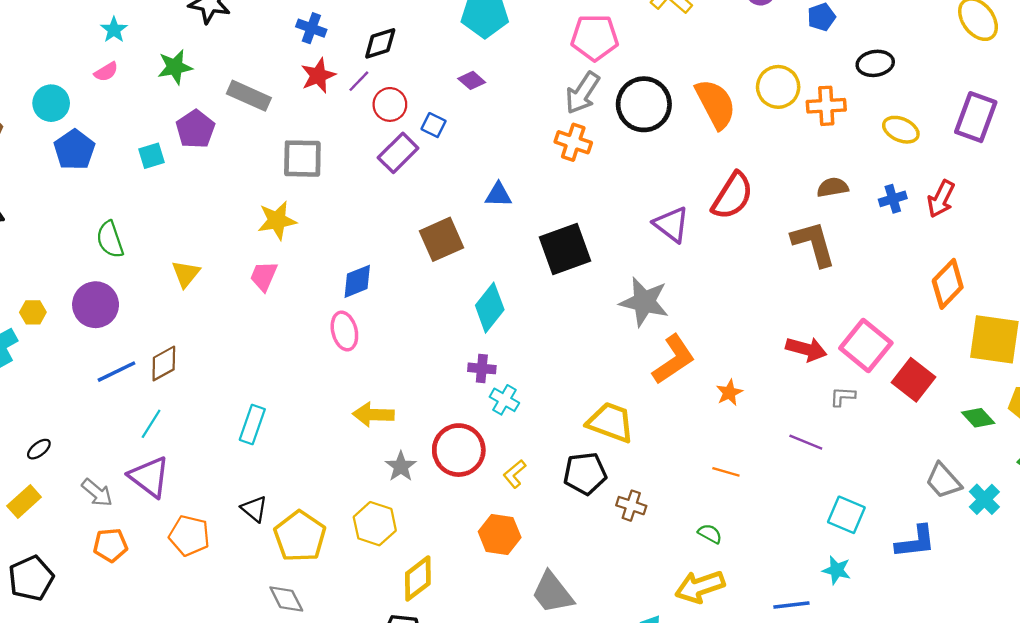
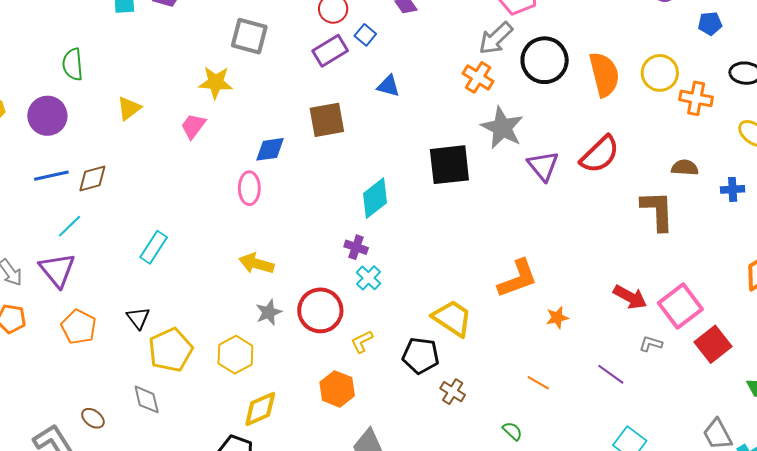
blue triangle: (498, 195) -> (388, 86), moved
brown square: (441, 239) -> (327, 120), moved
gray star: (644, 302) -> (502, 128), moved

